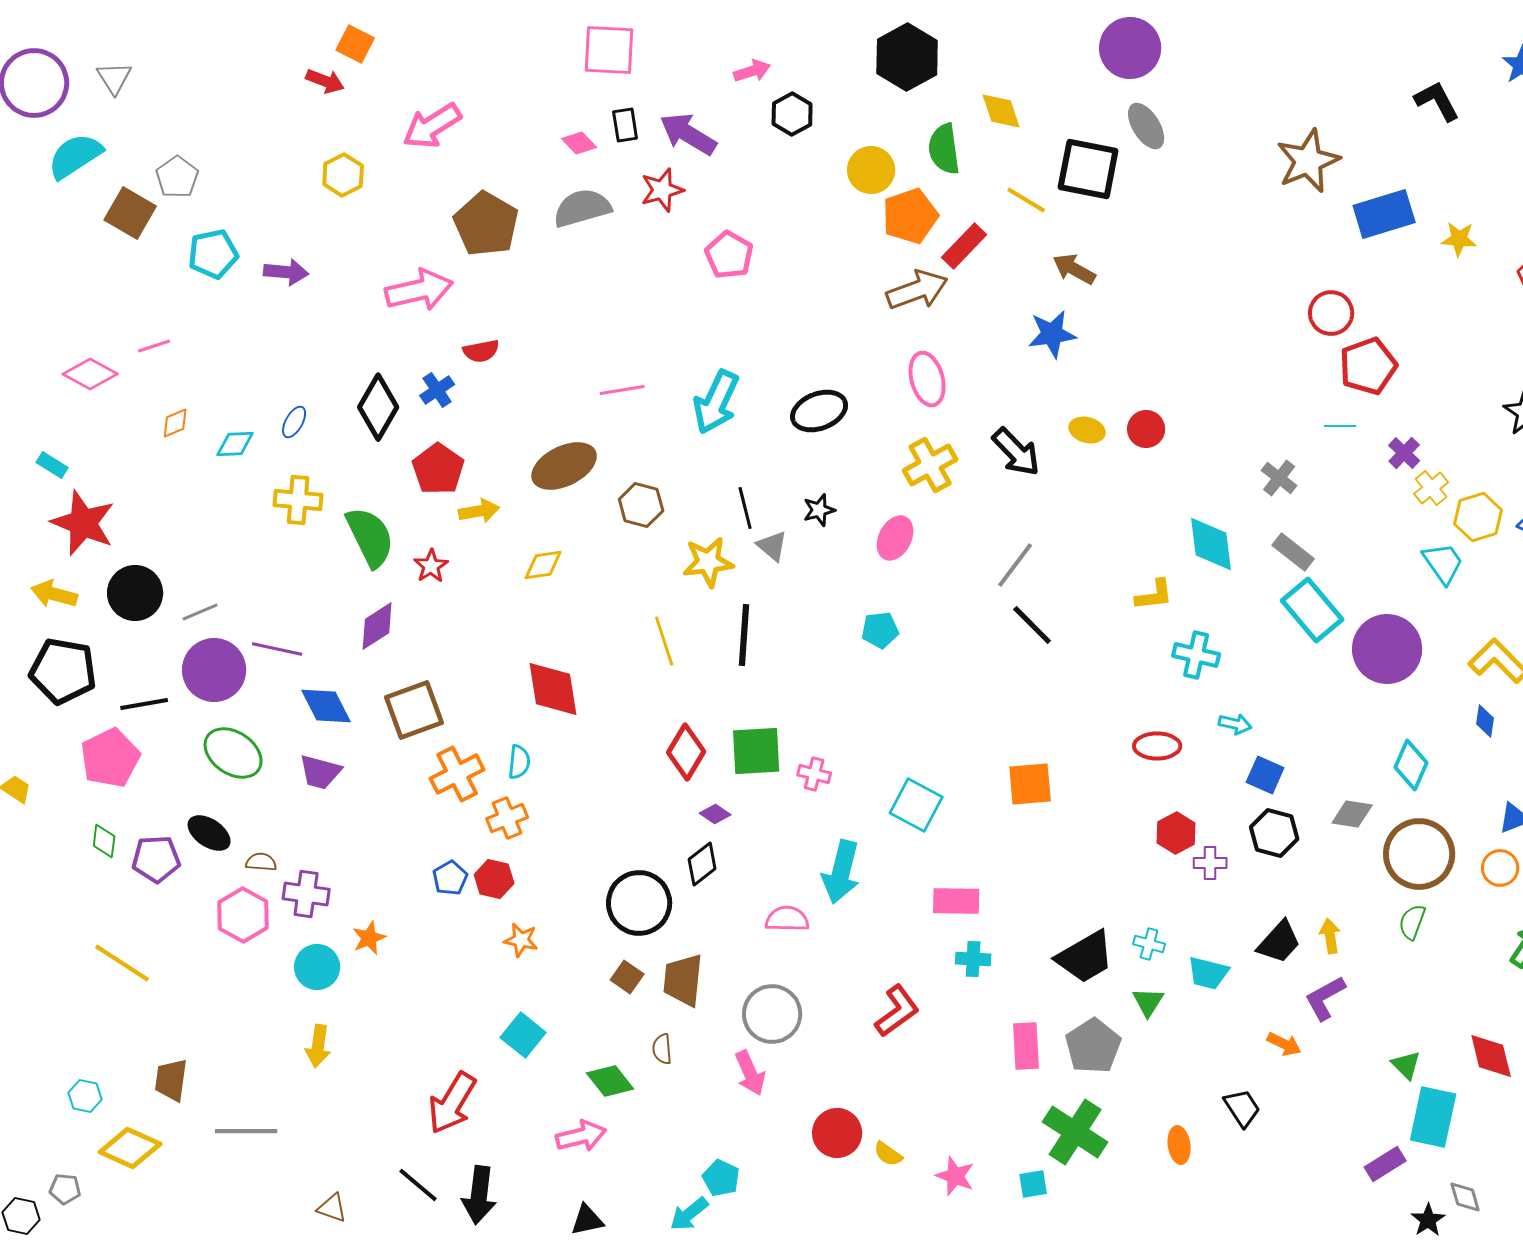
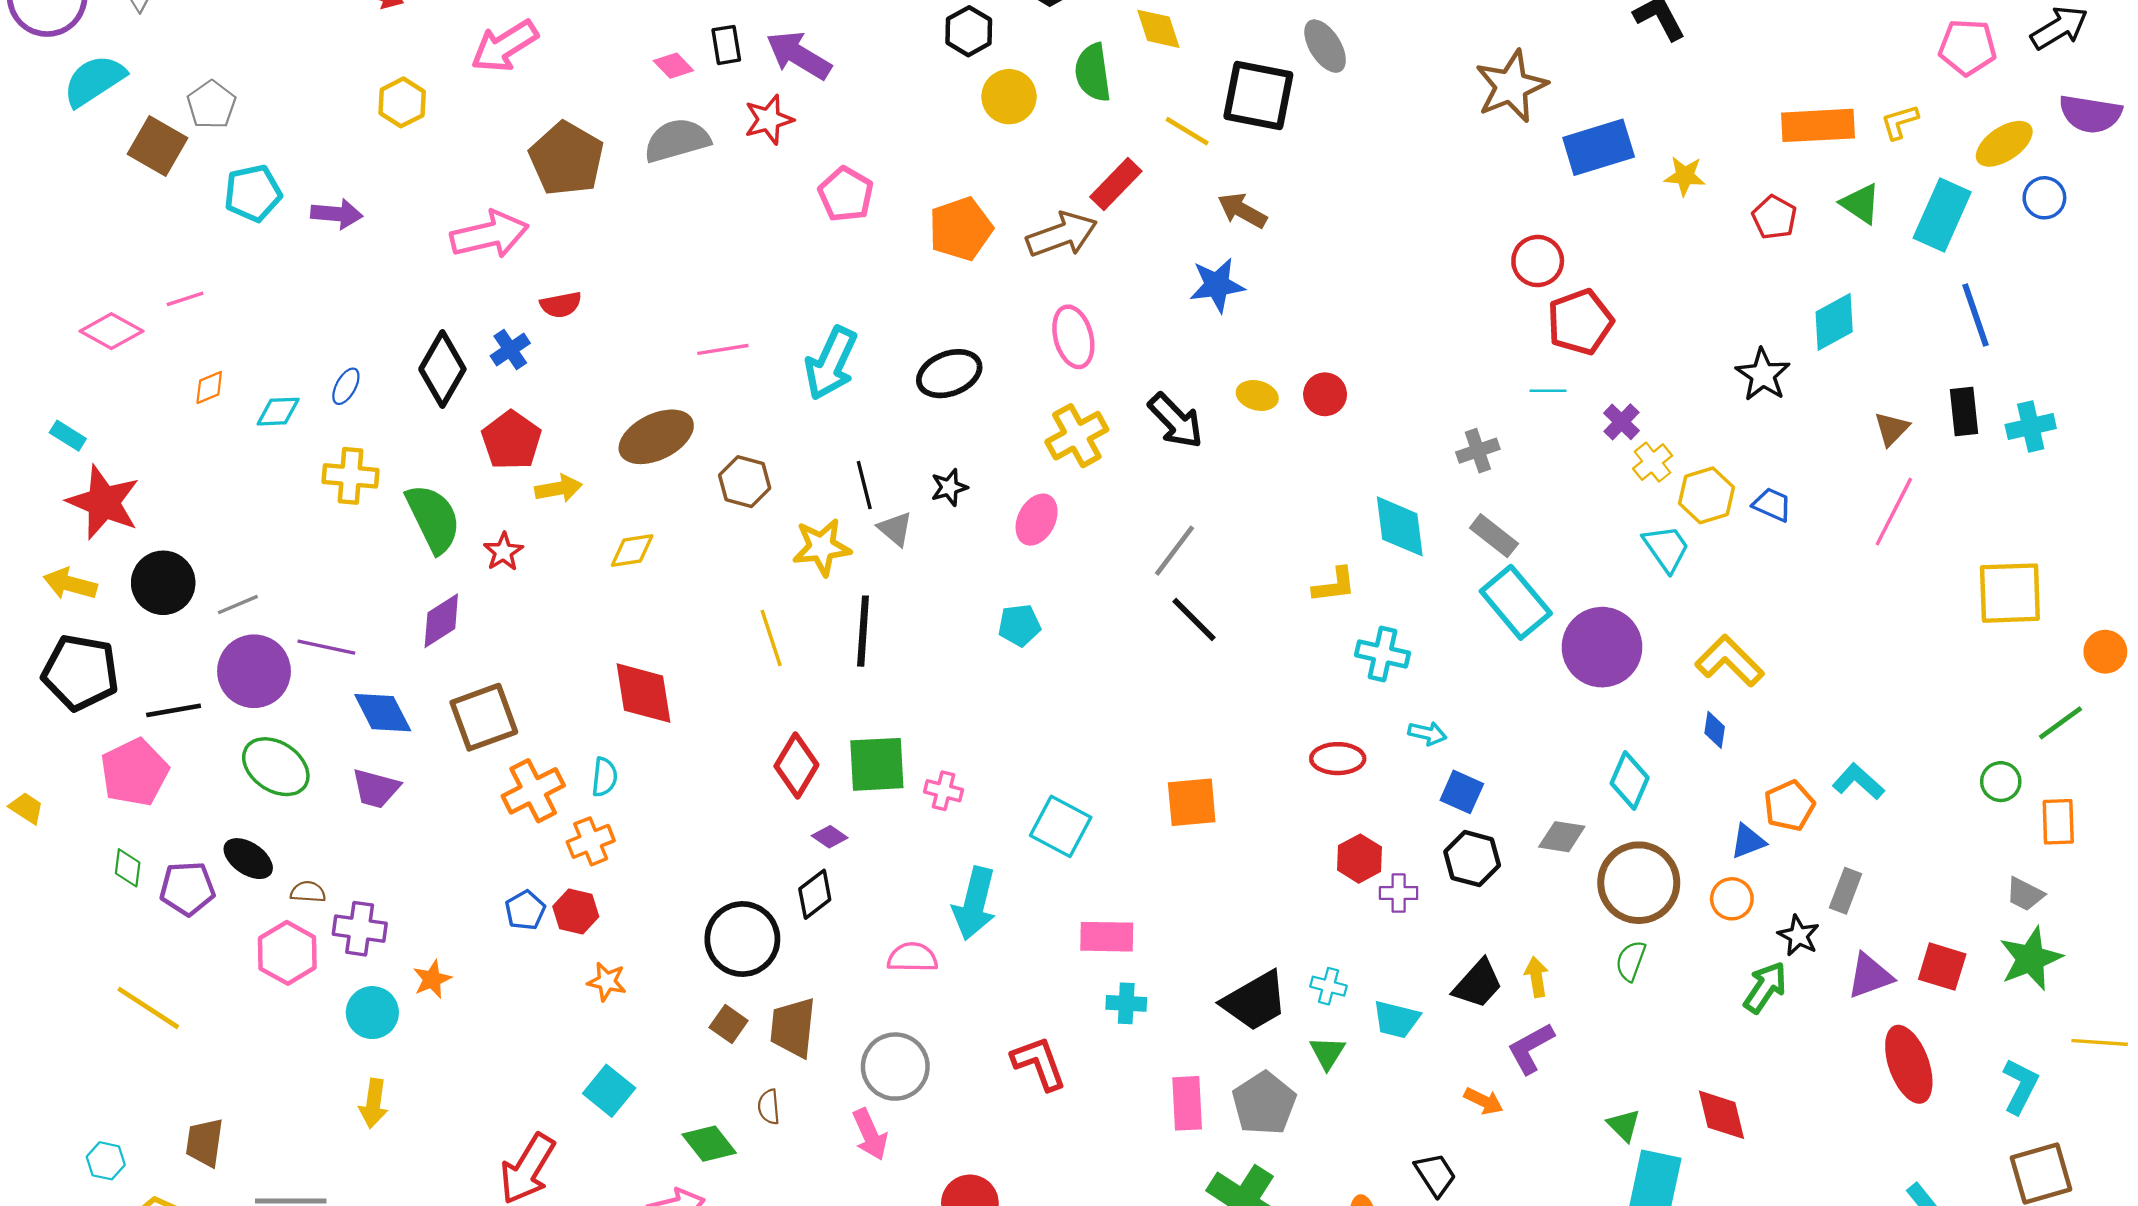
black hexagon: (792, 114) -> (969, 31), moved
orange pentagon: (910, 216) -> (961, 229), moved
gray cross: (1279, 478) -> (1478, 451), turned 33
red L-shape: (897, 1011) -> (1039, 1063), turned -74

